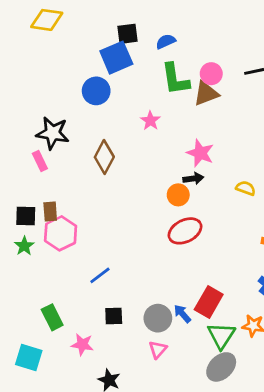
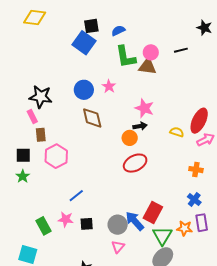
blue square: (116, 58) -> (84, 43), turned -30
blue circle: (96, 91) -> (84, 90), moved
brown triangle: (206, 93) -> (147, 66), turned 30
brown diamond: (104, 157) -> (92, 118), moved, turned -40
brown rectangle: (50, 211) -> (41, 135), moved
pink hexagon: (61, 233) -> (56, 156), moved
blue arrow: (182, 314) -> (135, 221), size x1.5
pink star: (82, 344) -> (66, 219), moved

